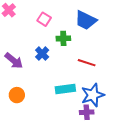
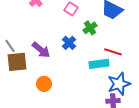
green cross: (63, 38) -> (90, 28), turned -32
cyan rectangle: (65, 89) -> (99, 64), moved

